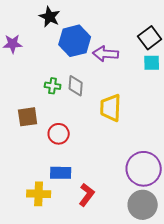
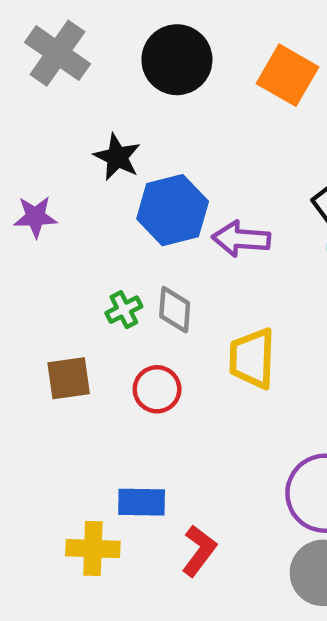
green cross: (53, 86) -> (124, 310), turned -35
red circle: (59, 134) -> (157, 389), moved

